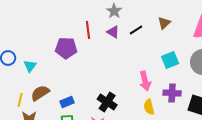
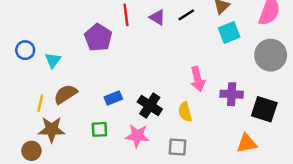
purple pentagon: (66, 48) -> (98, 38), turned 30
cyan square: (170, 60) -> (229, 32), moved
blue rectangle: (67, 102) -> (113, 98), moved
yellow semicircle: (149, 107) -> (185, 112), moved

